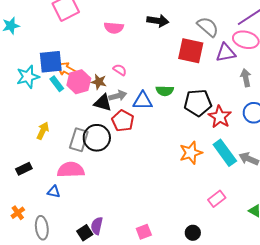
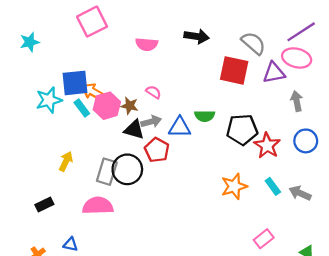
cyan rectangle: (225, 153) -> (273, 186), size x0.6
blue triangle: (54, 192) -> (70, 244), moved

